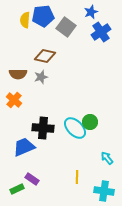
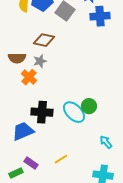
blue cross: (101, 32) -> (100, 16), turned 30
orange cross: (14, 100) -> (29, 77), moved
yellow line: (77, 177) -> (61, 159), moved, turned 56

